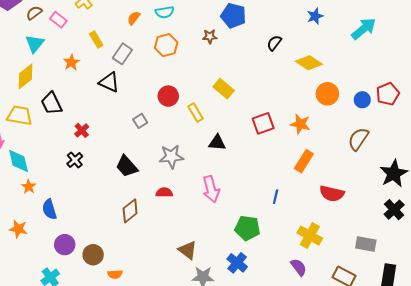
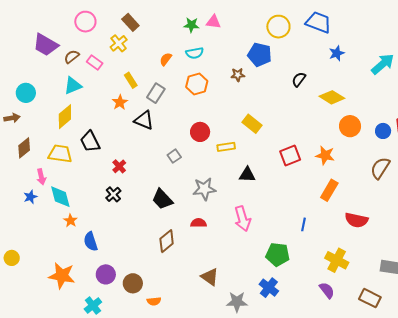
cyan triangle: (35, 44) -> (73, 86), turned 30
orange star: (71, 62) -> (120, 102), moved
yellow rectangle: (196, 112) -> (226, 147), turned -66
orange star: (18, 229) -> (62, 276), moved, size x1.5
brown triangle: (188, 250) -> (210, 277), moved

